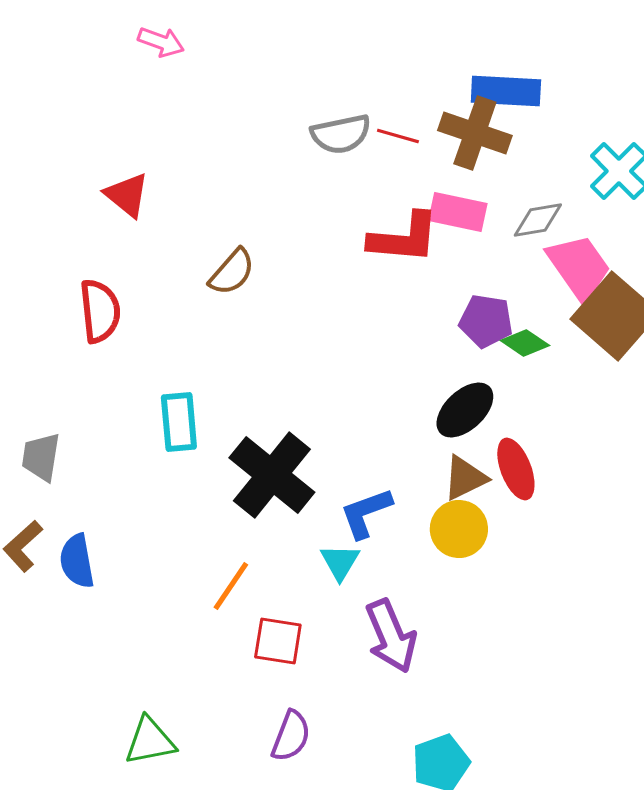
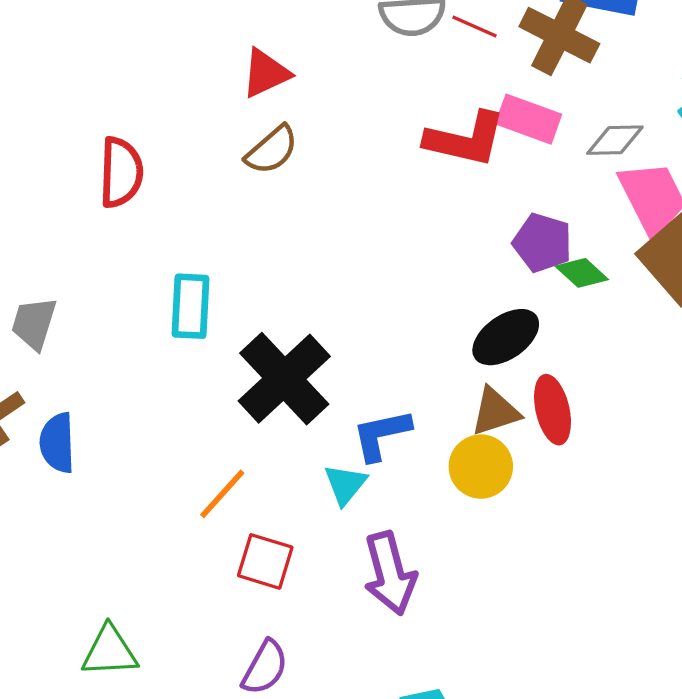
red triangle: (127, 195) -> (266, 73), moved, turned 48

